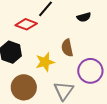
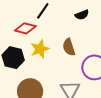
yellow star: (45, 62) -> (40, 49), moved

